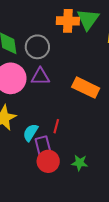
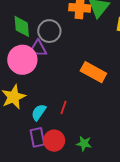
purple triangle: (40, 77) -> (38, 49), moved
purple rectangle: (43, 146) -> (37, 137), moved

